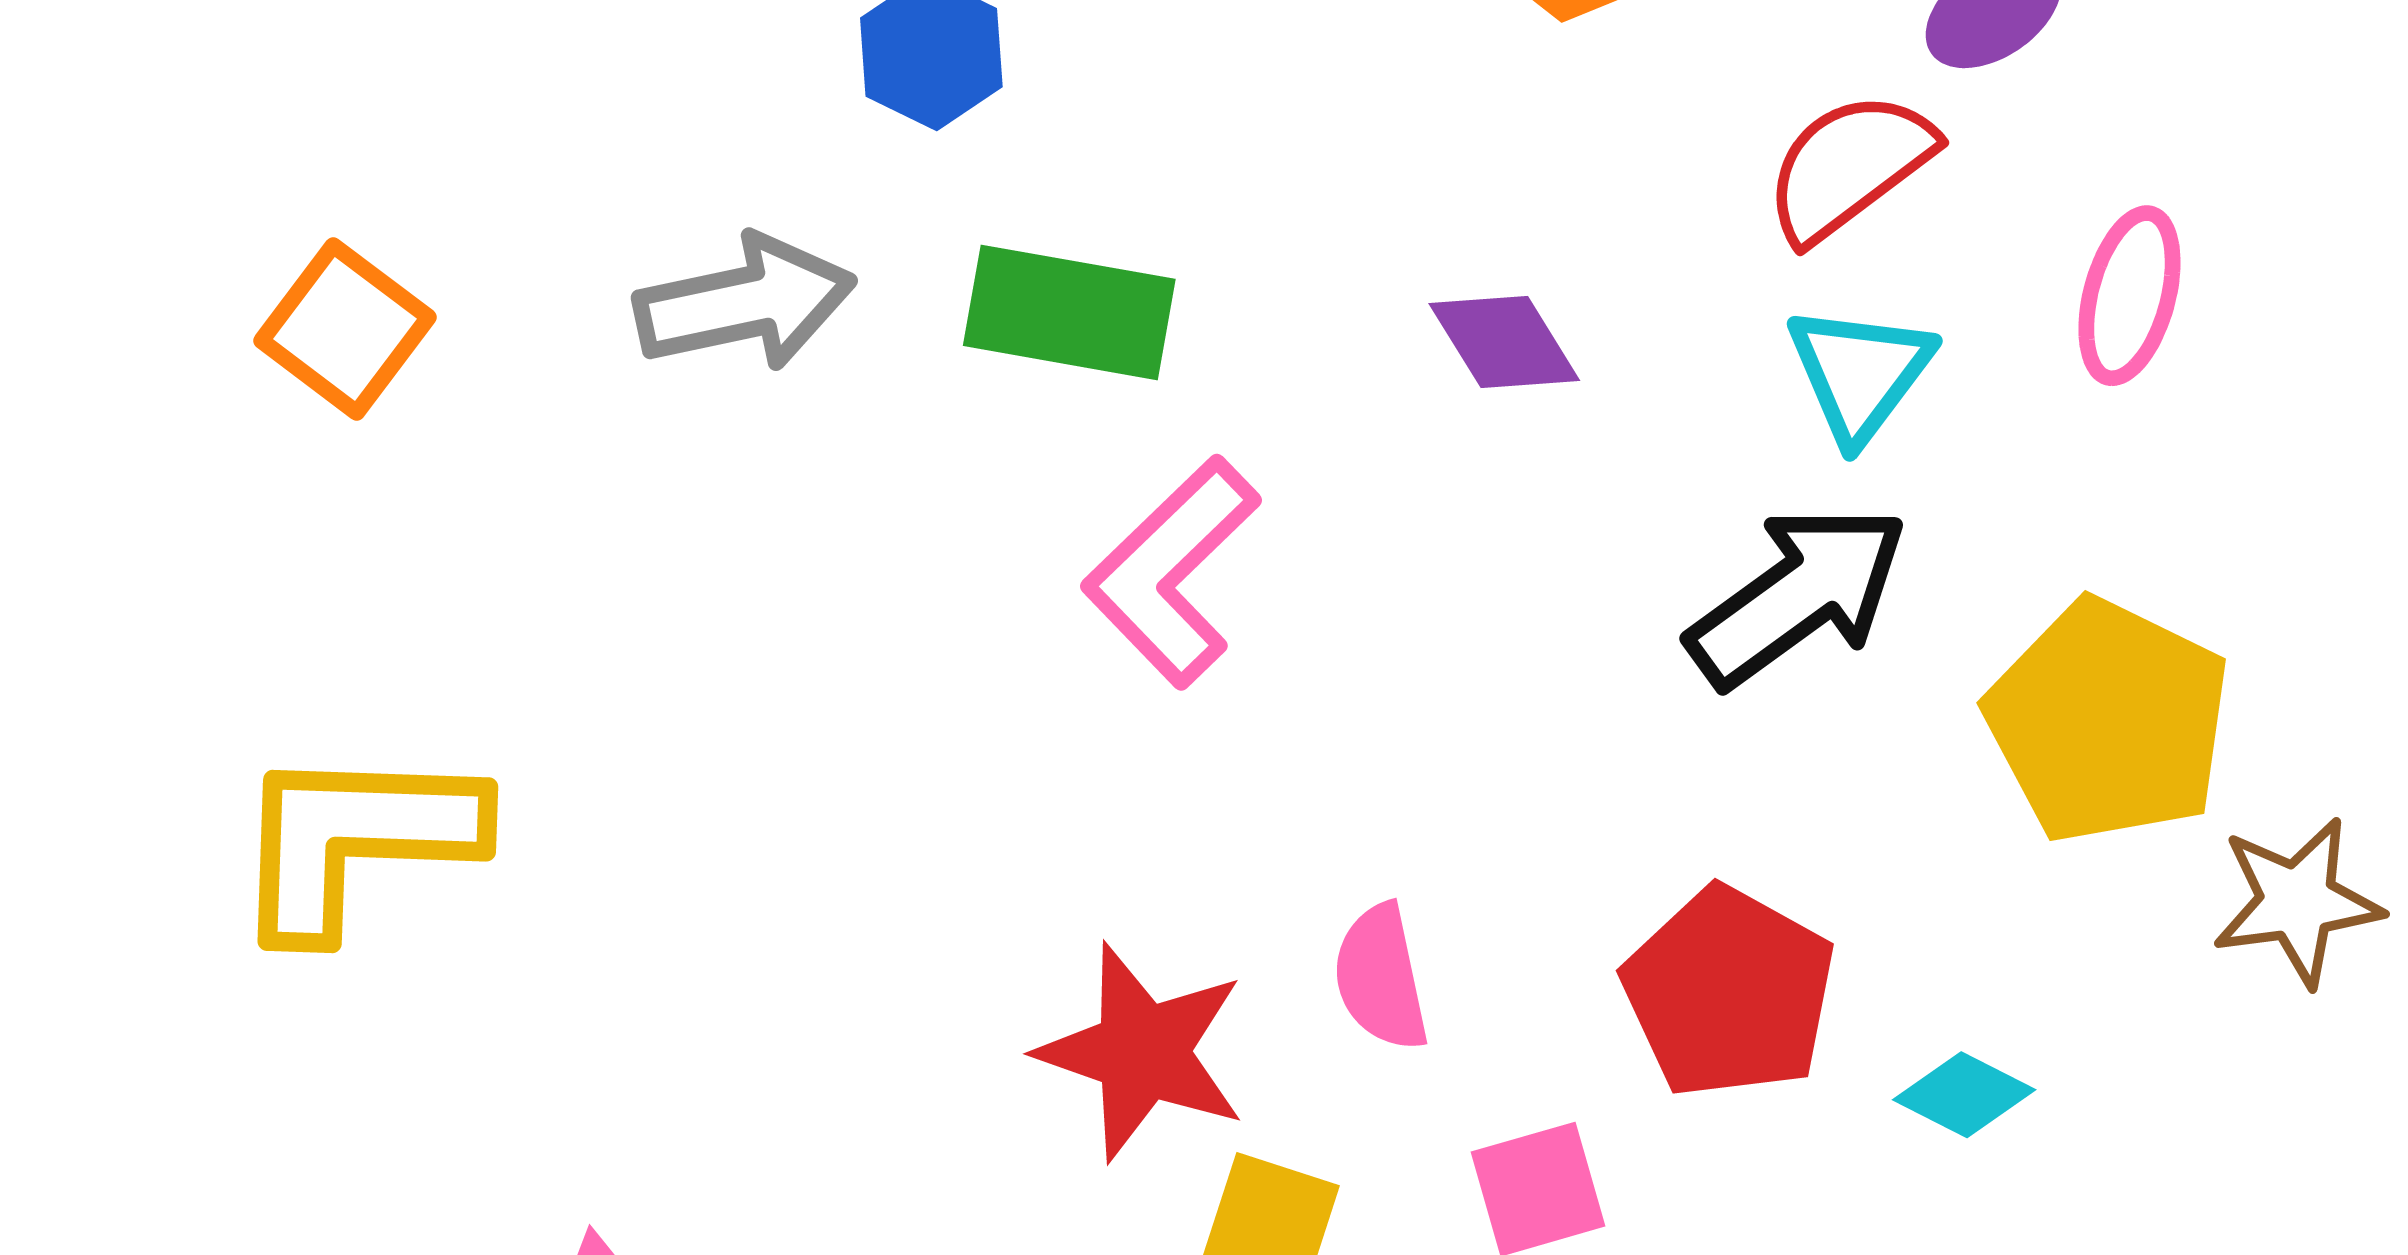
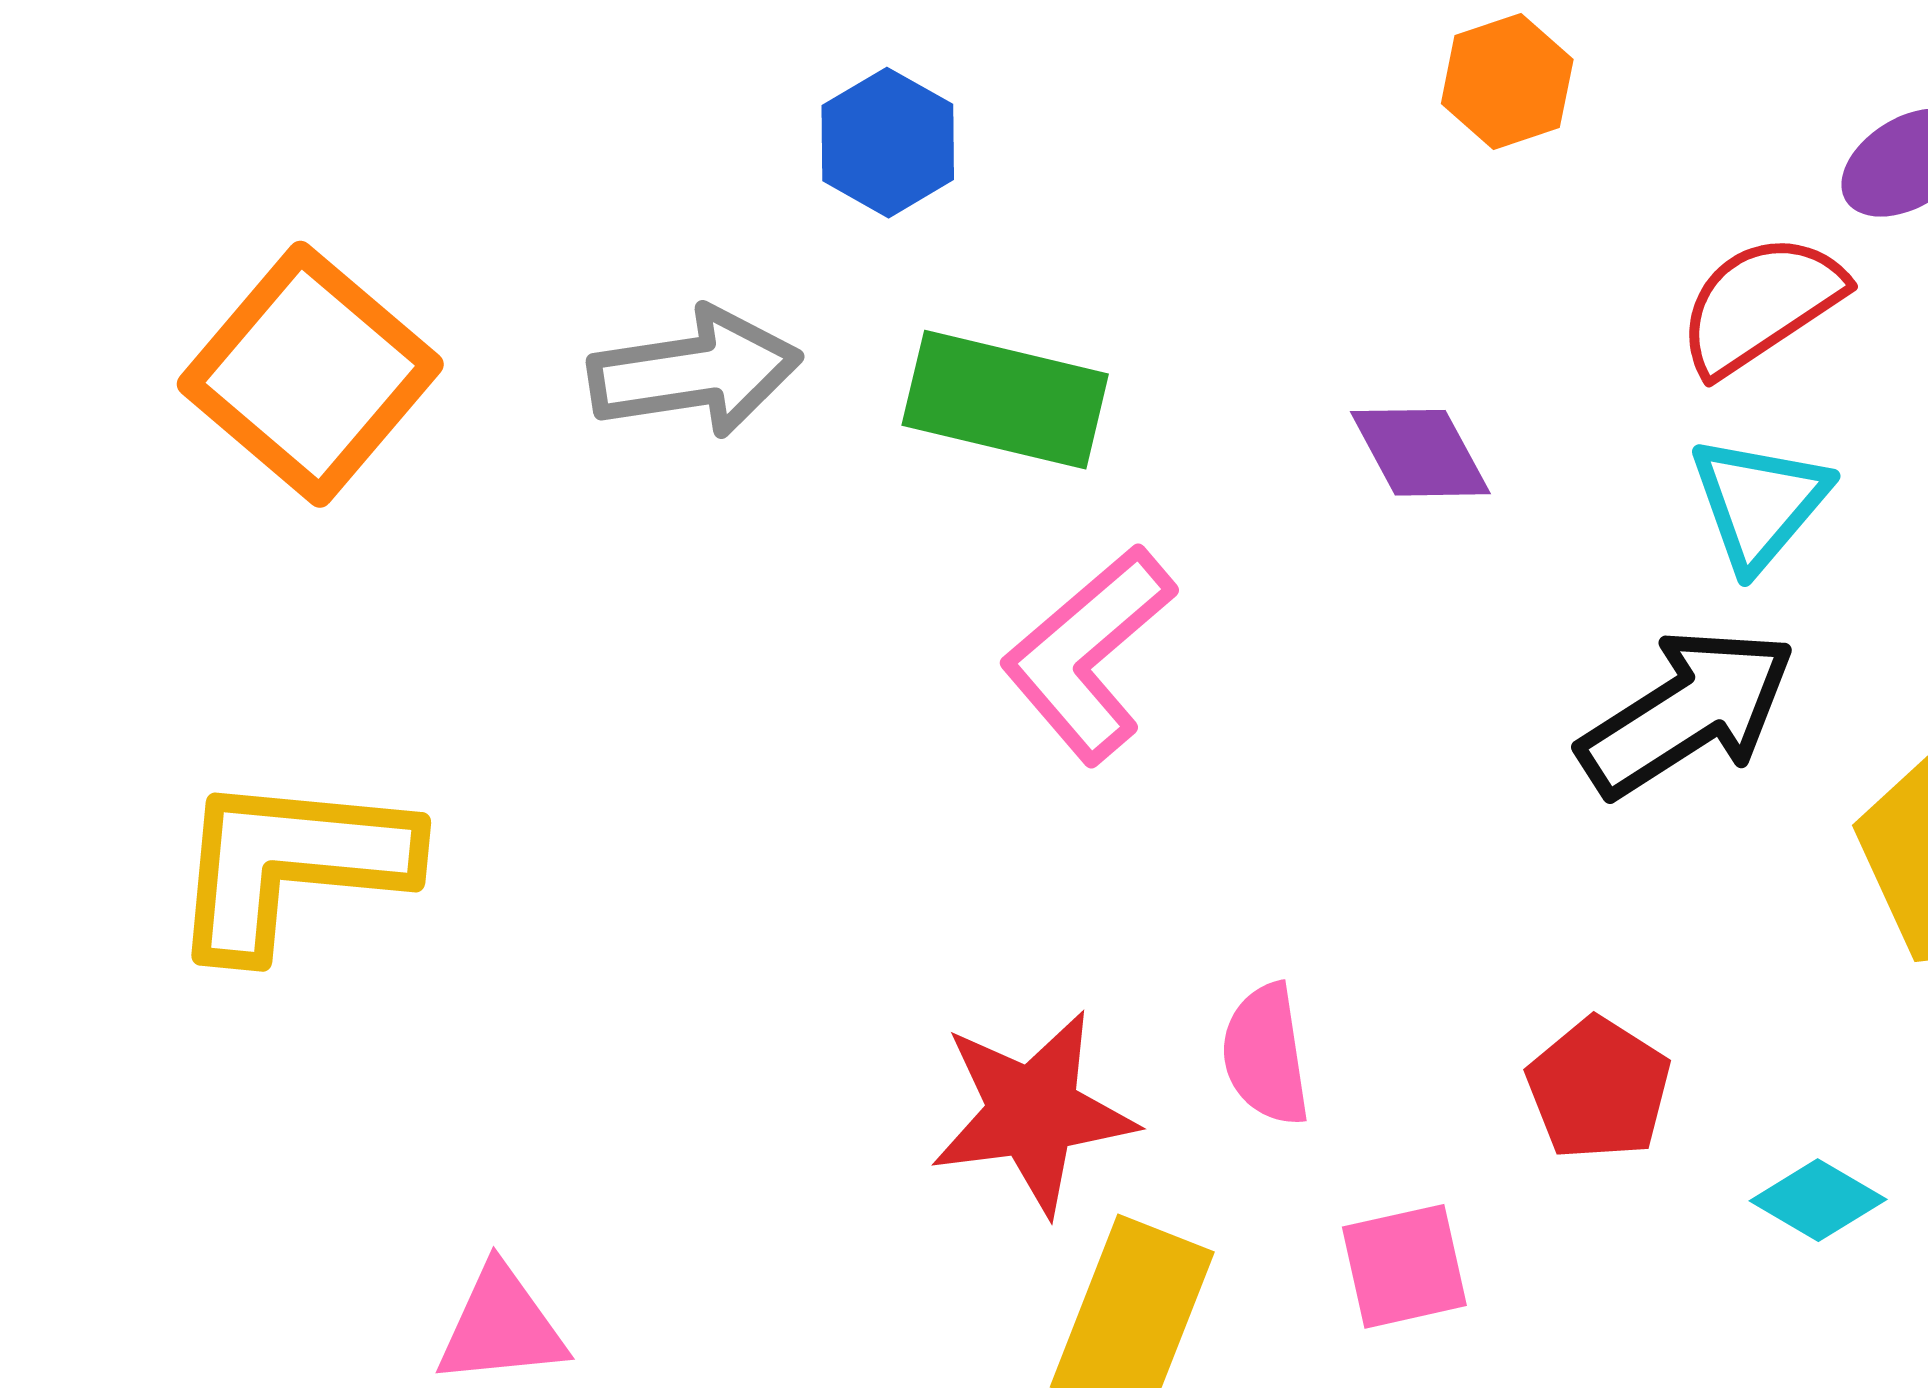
orange square: (345, 329) -> (310, 374), size x1.5
red pentagon: (1729, 992) -> (1599, 1089), size x0.7
red star: (1142, 1052) -> (1033, 1112), turned -30

